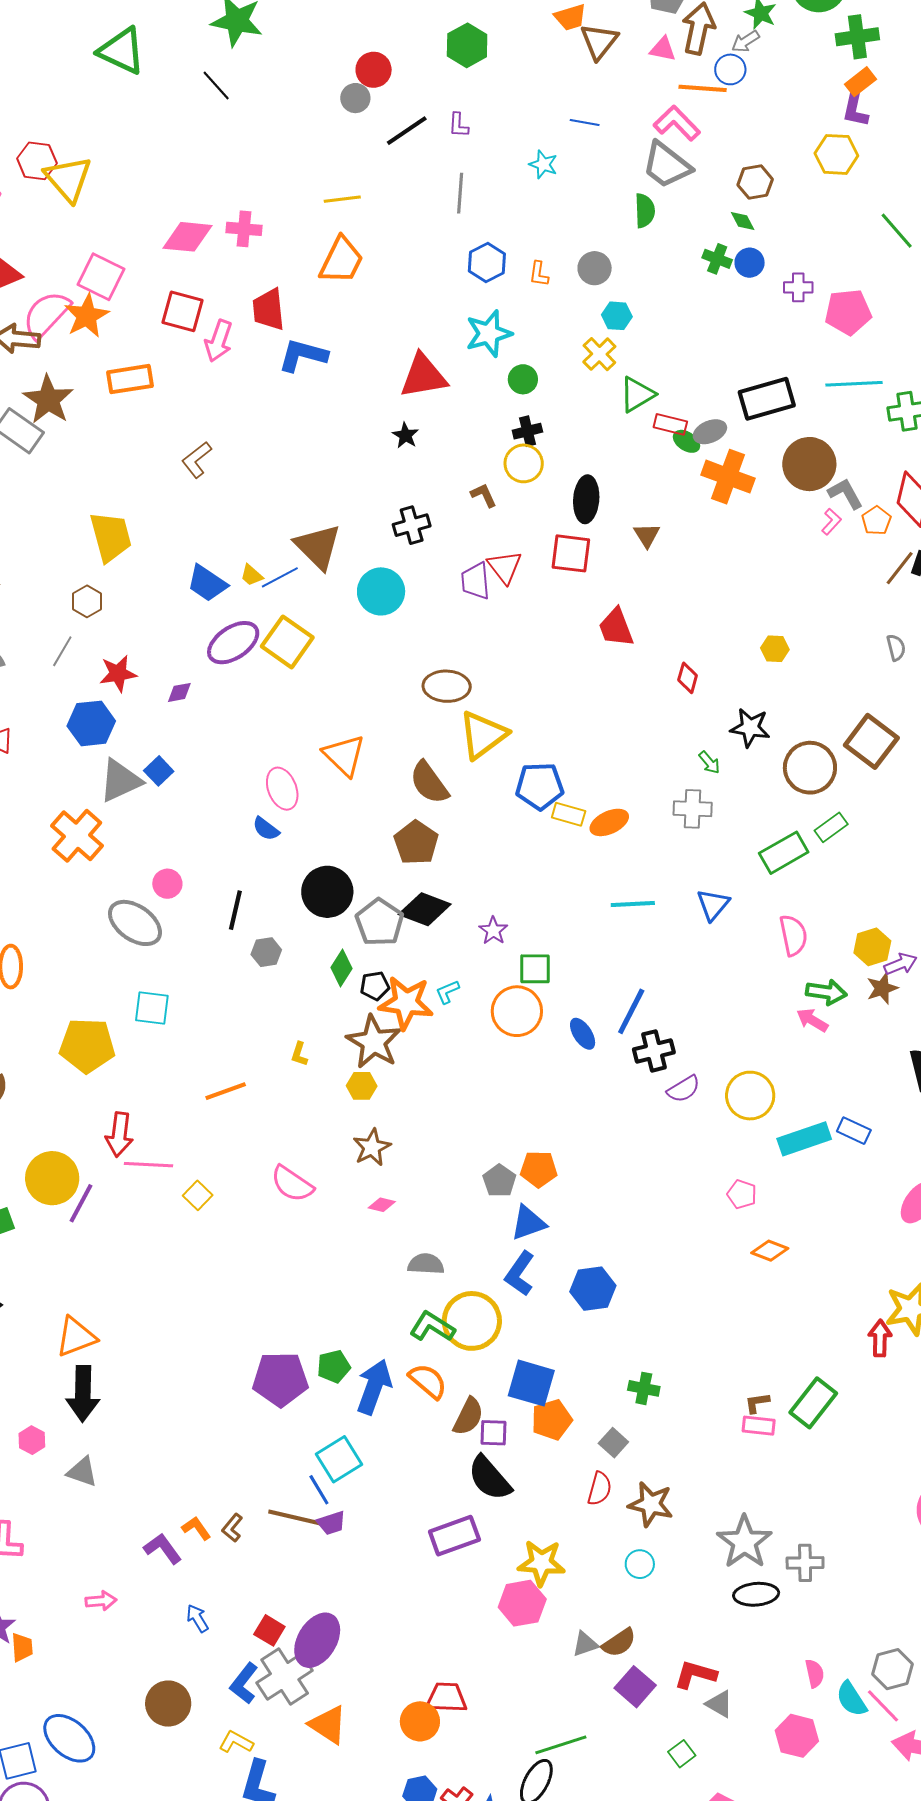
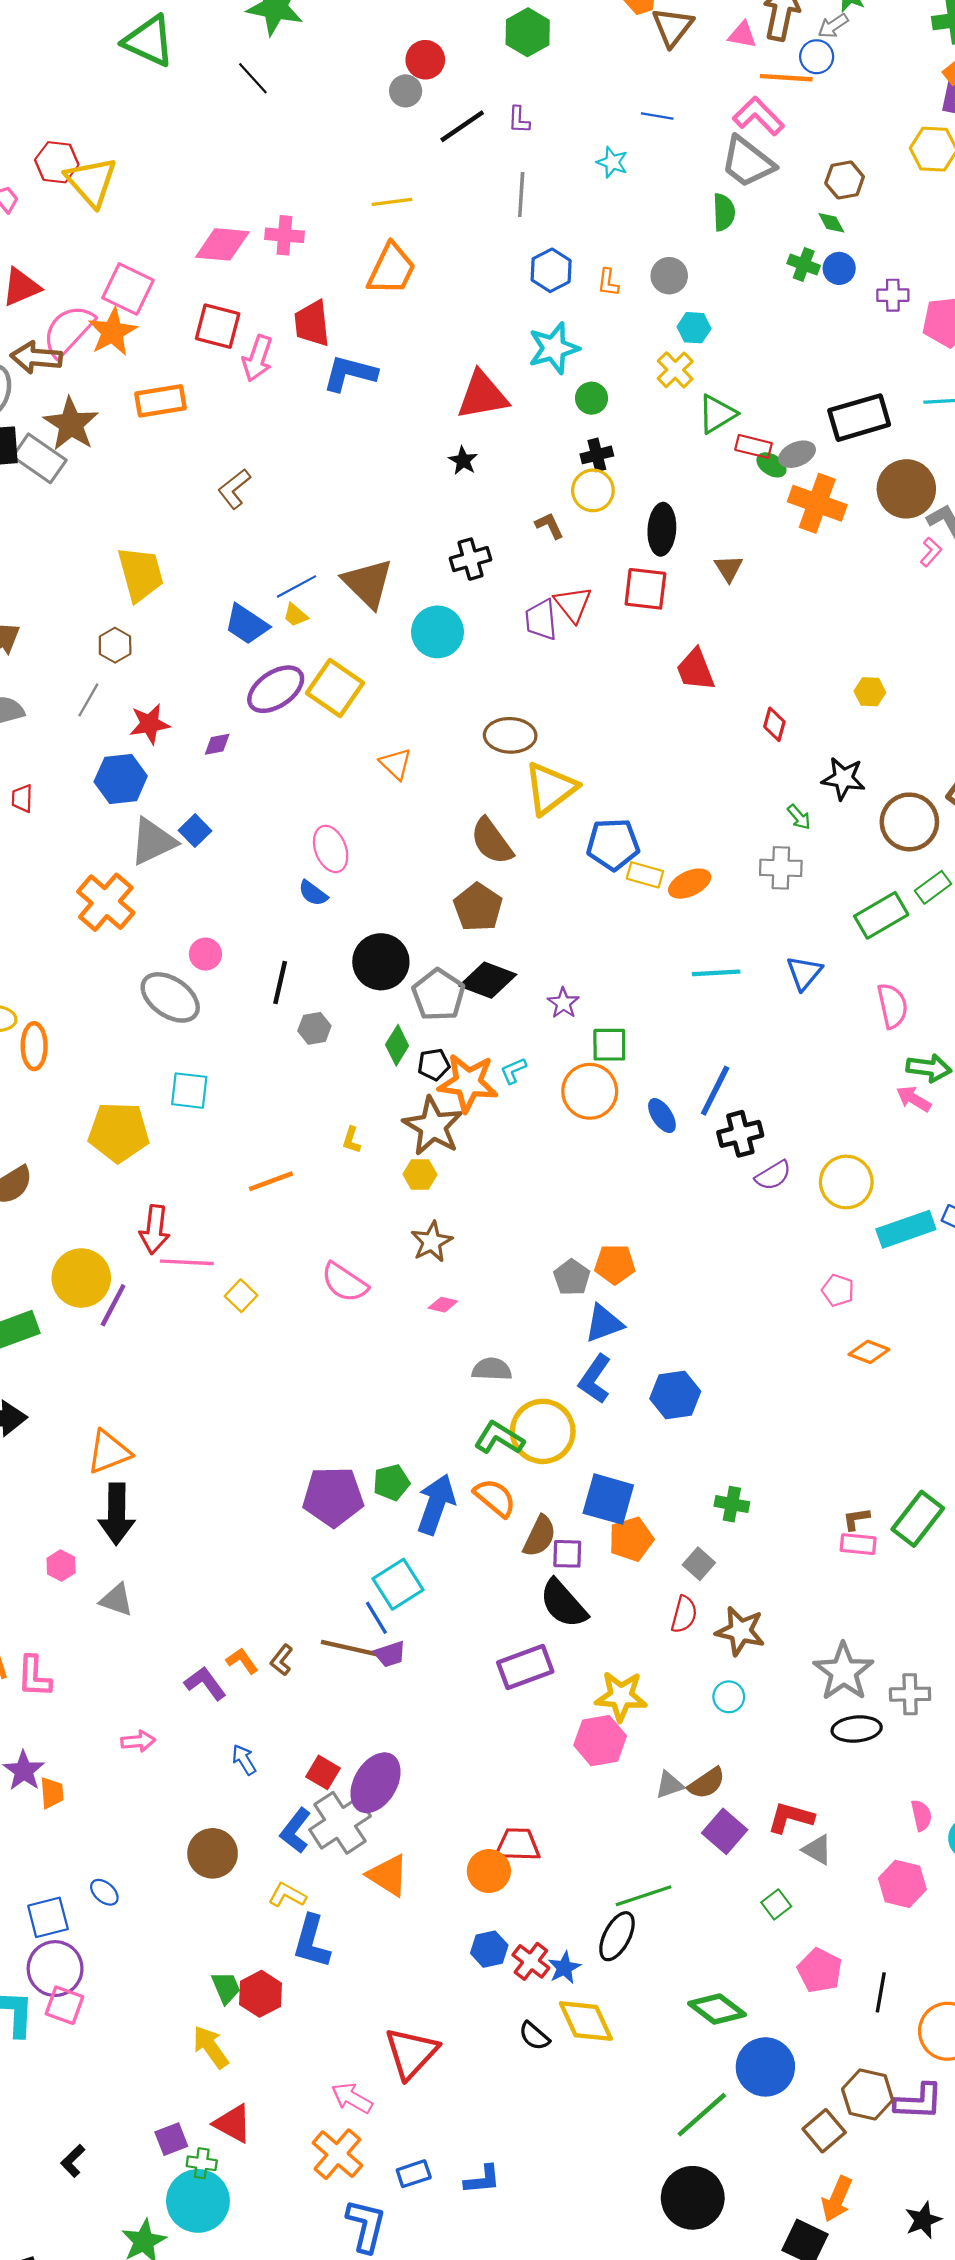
blue line: (280, 577) -> (297, 586), moved
orange triangle: (344, 755) -> (396, 764), moved, size x0.7
blue ellipse: (69, 1738) -> (104, 1892), size x0.5

